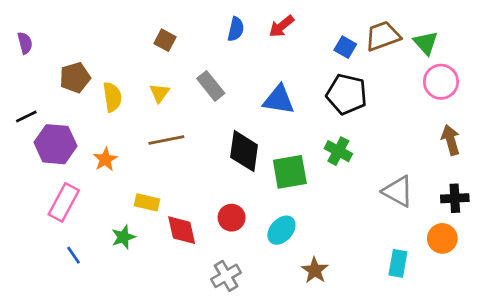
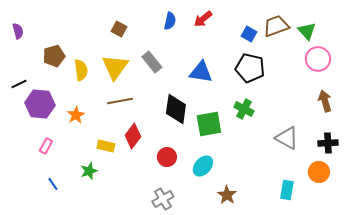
yellow triangle: (159, 93) -> (115, 67), size x1.8
pink rectangle: (64, 202) -> (46, 146), size x0.6
red diamond: (182, 230) -> (133, 136), moved, turned 50

